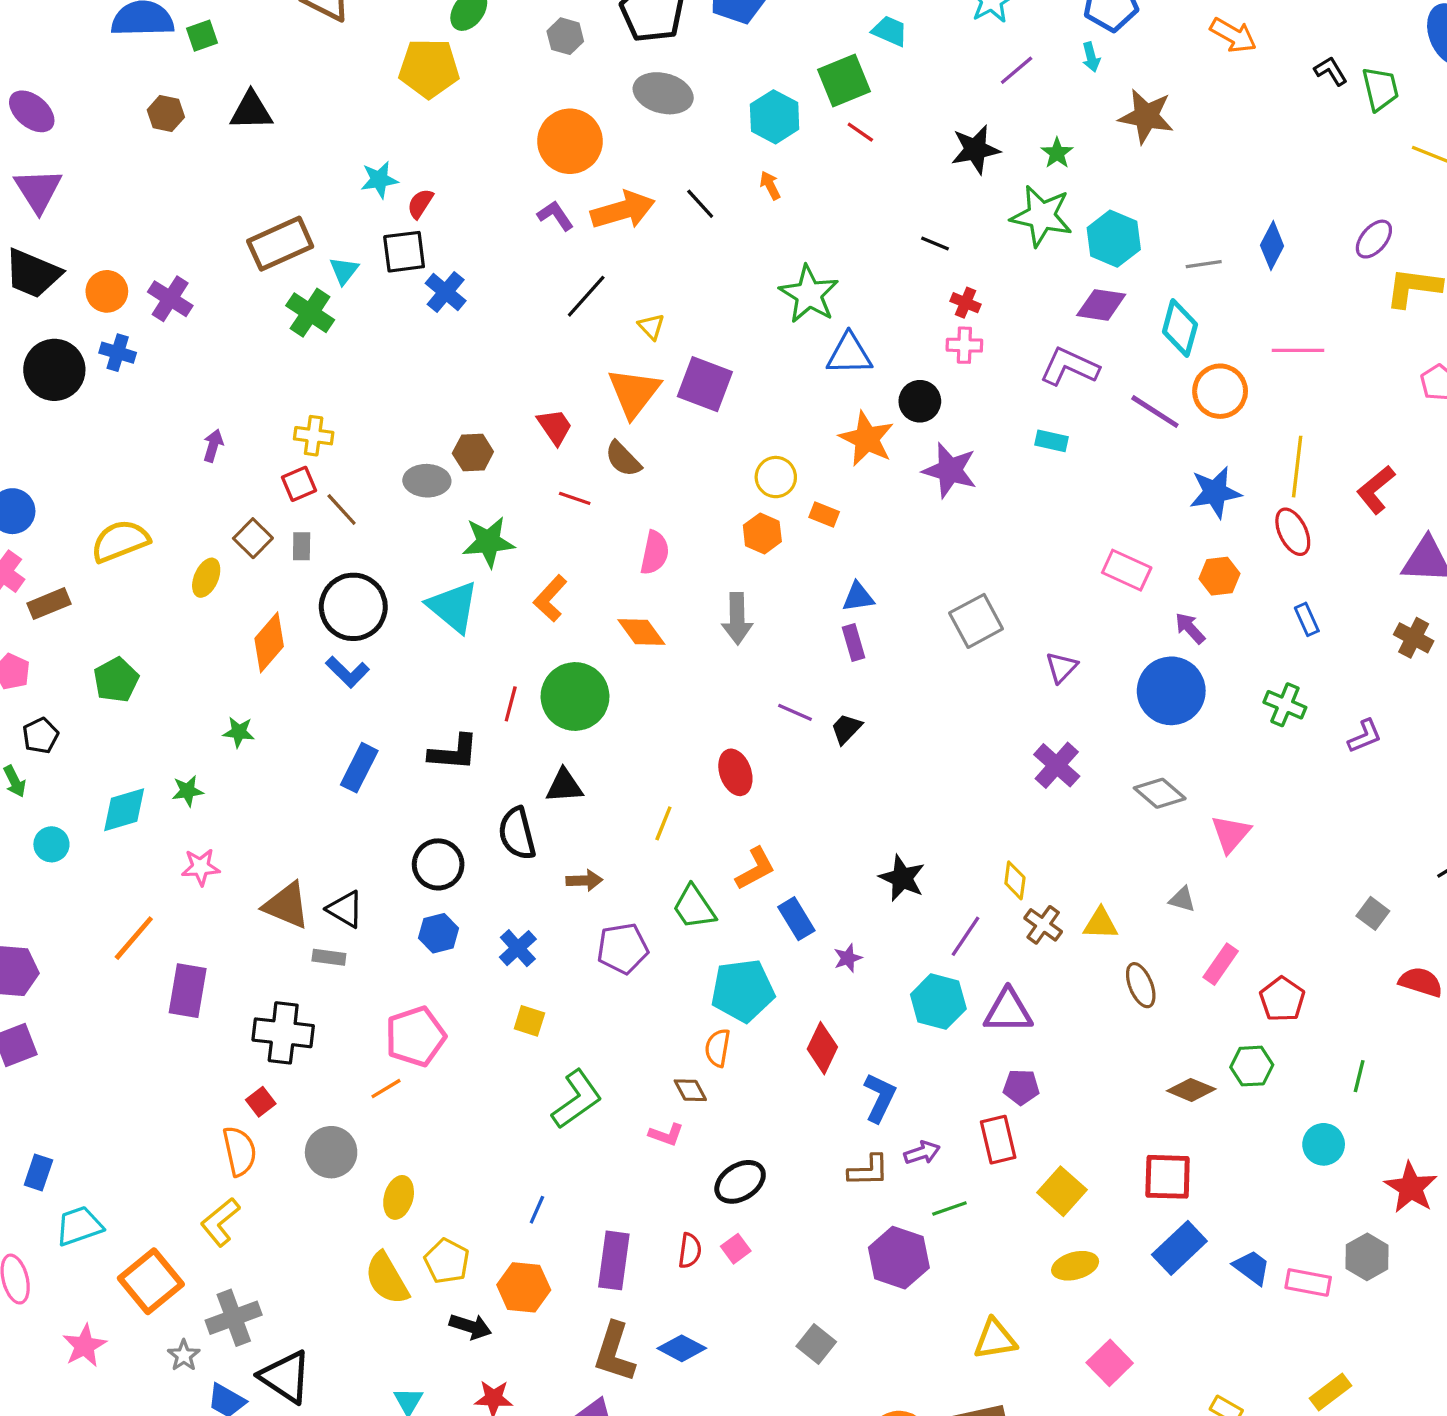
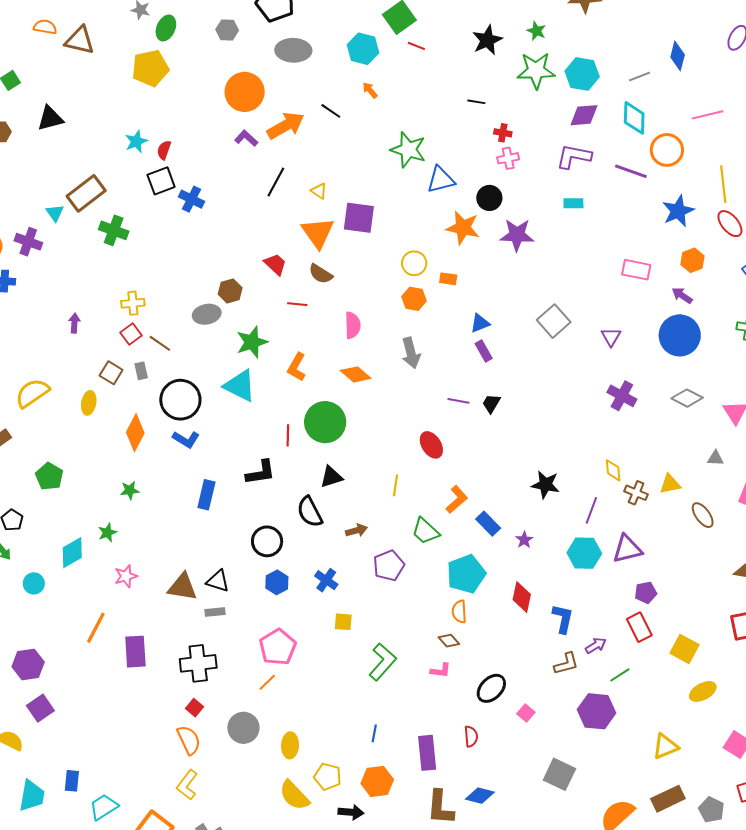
cyan triangle: (344, 271) -> (55, 213), moved
pink square: (736, 1249) -> (526, 713), moved
gray square: (816, 1344) -> (559, 774), size x1.4

